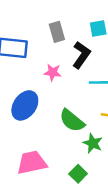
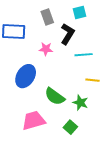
green semicircle: (72, 121) -> (55, 96), moved

